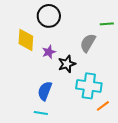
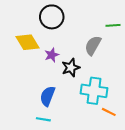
yellow diamond: (26, 40) -> (27, 42), turned -35
orange line: (103, 106) -> (109, 112), turned 64

